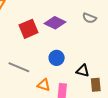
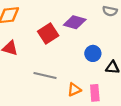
blue circle: (57, 58) -> (93, 53), moved
orange triangle: (44, 85) -> (74, 90), turned -32

